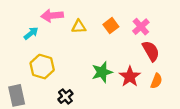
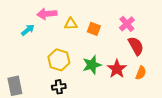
orange square: (111, 26) -> (94, 29), moved, turned -32
yellow hexagon: (42, 67) -> (59, 60), moved
black cross: (65, 97) -> (59, 87), turned 32

